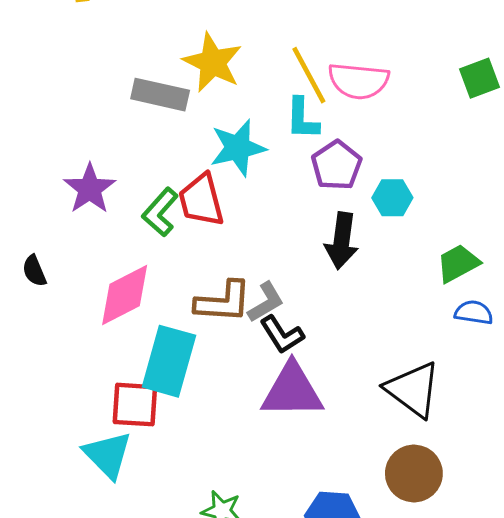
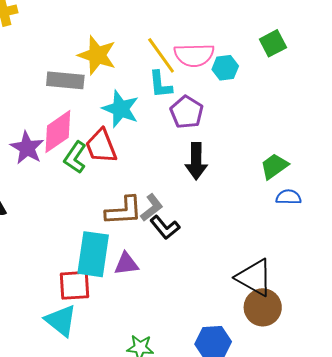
cyan star: (238, 148) -> (121, 109), turned -30
cyan hexagon: (392, 198) -> (225, 68), moved
pink diamond: (125, 295) -> (58, 132), moved
black triangle: (413, 389) -> (254, 277), moved
purple triangle: (292, 391) -> (126, 264), moved, size x0.6

